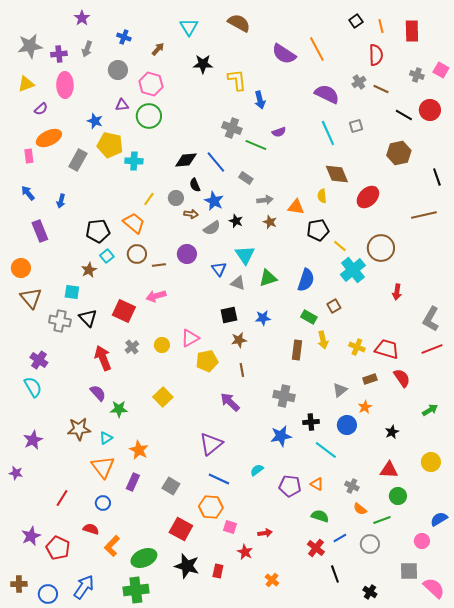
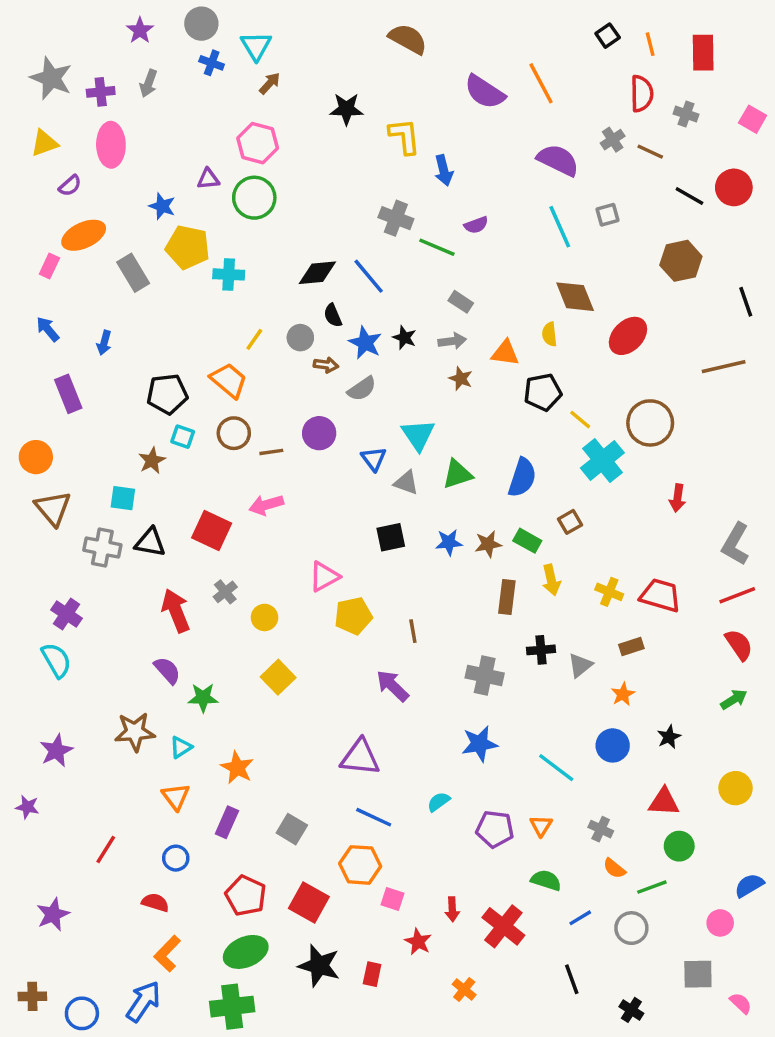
cyan triangle: (189, 27) -> (256, 46), moved
gray star: (30, 46) -> (51, 78), turned 30
gray circle: (118, 70) -> (201, 24), moved
gray cross: (417, 75) -> (686, 114), moved
pink rectangle: (29, 156) -> (49, 266), turned 32
gray rectangle: (78, 160) -> (133, 273), turned -60
gray rectangle: (246, 178) -> (461, 302), moved
black star: (236, 221) -> (404, 338), moved
cyan square: (107, 256) -> (183, 437), turned -32
black triangle: (88, 318) -> (150, 542), turned -36
brown star: (239, 340) -> (488, 544), moved
yellow circle: (162, 345) -> (265, 617), moved
red semicircle: (402, 378) -> (739, 645), moved
black cross: (311, 422) -> (541, 650), moved
blue circle: (347, 425) -> (613, 745), moved
purple triangle: (211, 444) -> (360, 757), turned 45
orange triangle: (103, 467) -> (176, 797), size x0.7
orange triangle: (317, 484) -> (541, 826), turned 32
red arrow: (265, 533) -> (452, 909), turned 96
orange L-shape: (112, 546) -> (167, 954), moved
red pentagon: (58, 548) -> (246, 896), moved
red cross: (316, 548) -> (503, 926), moved, size x1.4
pink semicircle: (434, 588) -> (741, 1003), size x0.6

